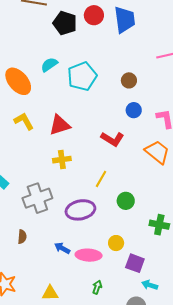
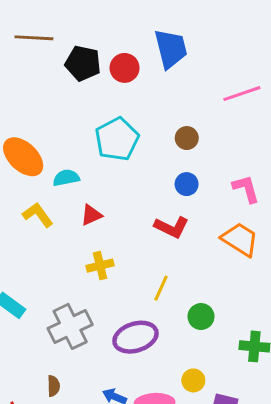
red circle: (94, 15) -> (125, 68), moved
cyan semicircle: (49, 65) -> (66, 178), moved, turned 30
blue circle: (134, 110) -> (187, 184), moved
red triangle: (60, 125) -> (91, 215), size x0.7

